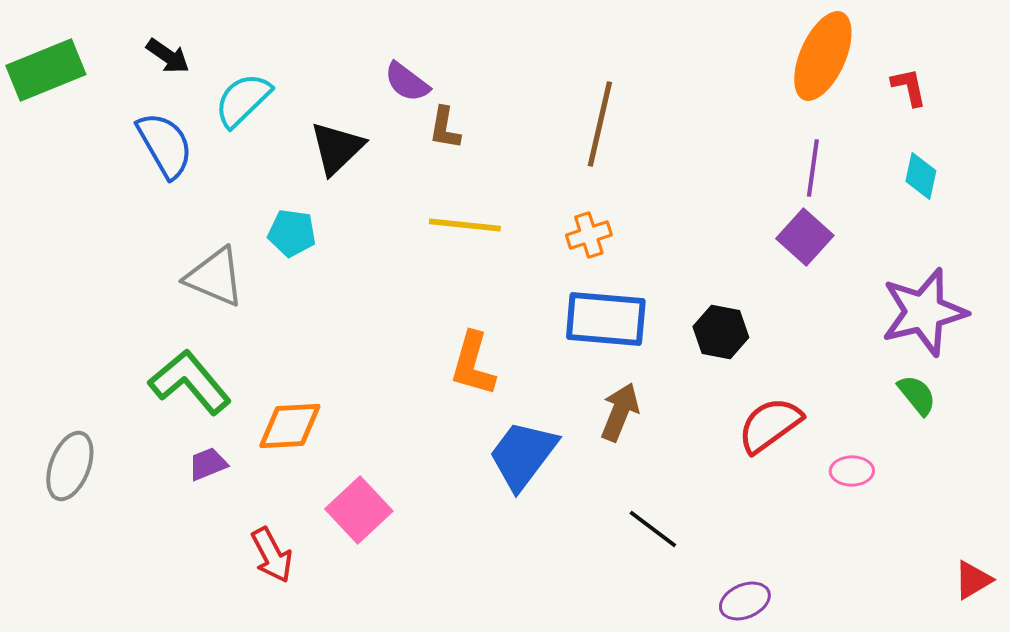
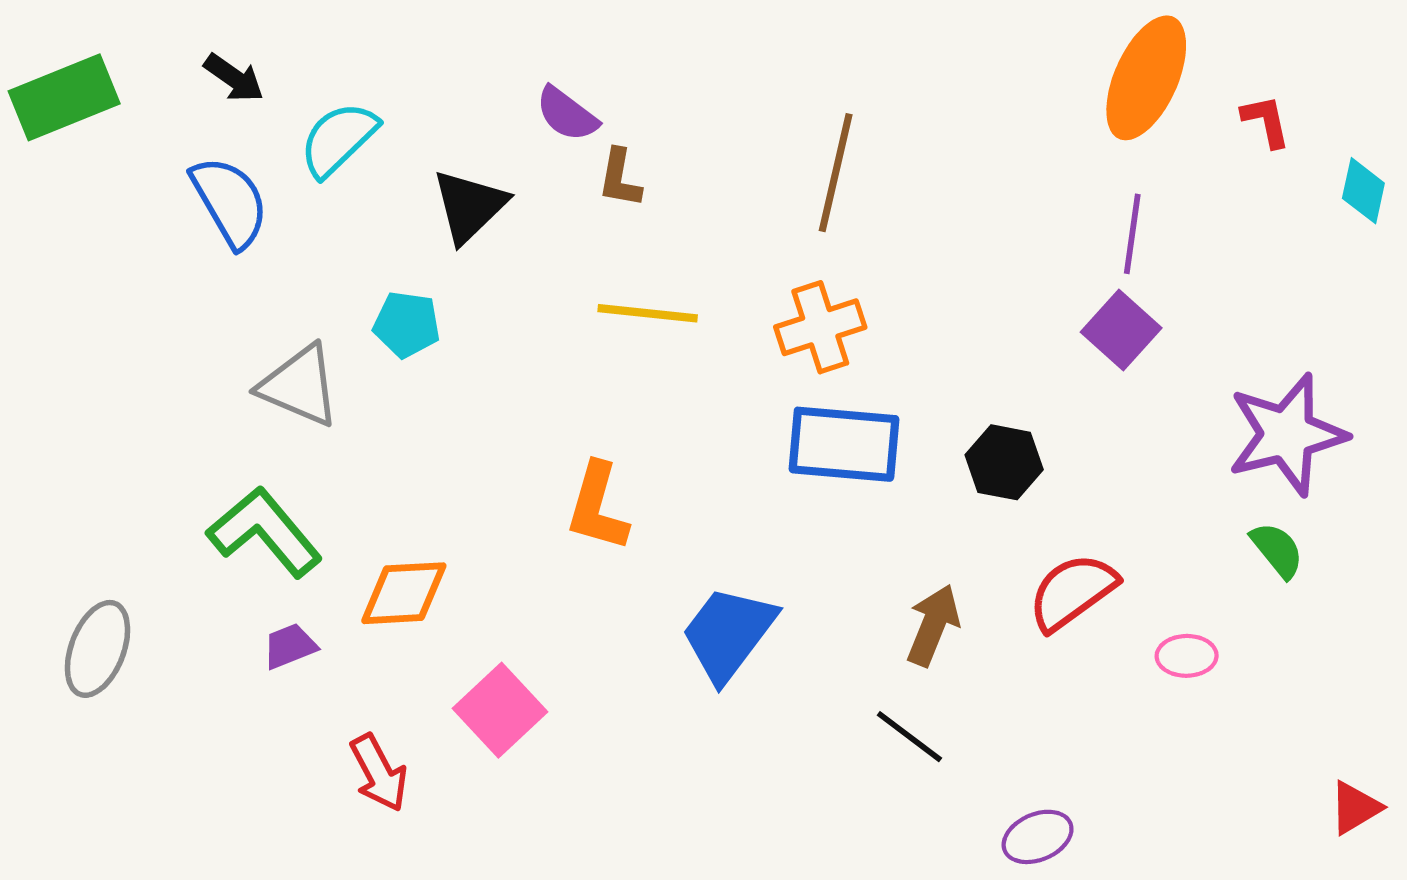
cyan diamond: (921, 176) -> (1363, 191), moved
orange cross: (589, 235) -> (820, 327), size x1.4
orange L-shape: (473, 364) -> (597, 507), moved
brown arrow: (620, 412) -> (933, 625), moved

